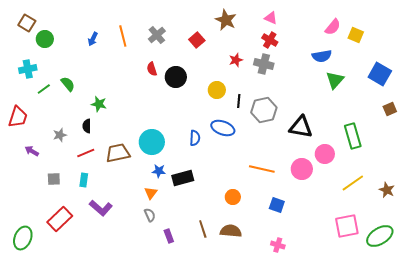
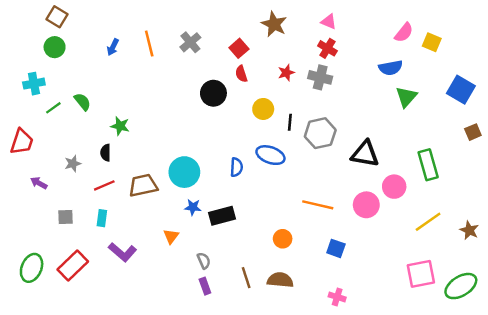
brown square: (27, 23) -> (57, 17), moved
red semicircle: (152, 69) -> (241, 74), moved
orange triangle: (151, 193) -> (171, 236), moved
gray semicircle: (150, 215) -> (204, 261), moved
green ellipse: (23, 238) -> (32, 268), moved

